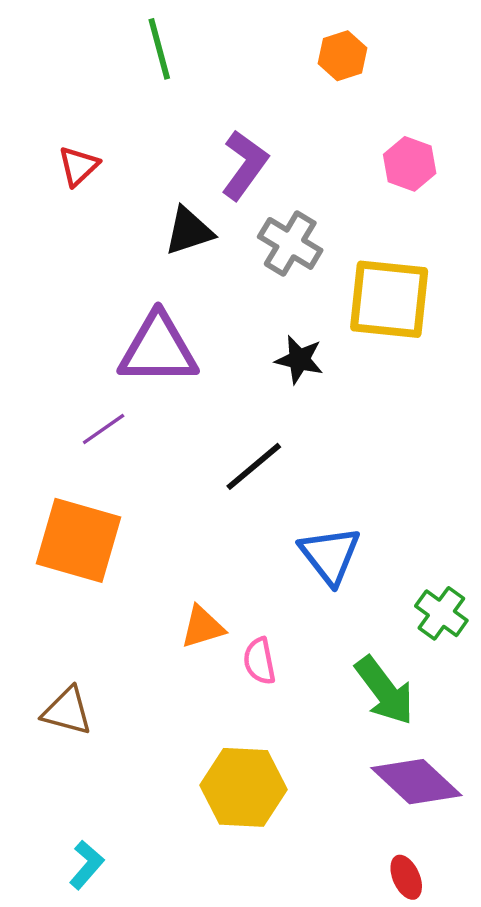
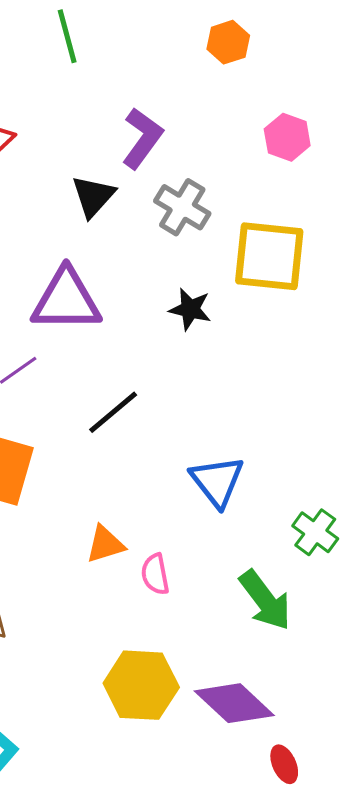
black triangle: (189, 231) -> (93, 196), turned -30
black line: (254, 466) -> (113, 412), moved
purple diamond: (416, 782) -> (234, 703), moved

